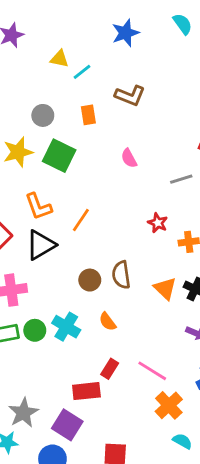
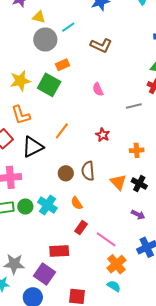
yellow triangle: (59, 59) -> (39, 17), moved
gray circle: (43, 115) -> (45, 40), moved, size x1.5
orange rectangle: (88, 115) -> (63, 65), moved, turned 72
orange L-shape: (38, 207) -> (21, 115), moved
red star: (158, 223) -> (103, 135), moved
red rectangle: (110, 369) -> (81, 228), moved
gray star: (23, 413) -> (14, 264), turned 30
cyan semicircle: (182, 441) -> (114, 286), moved

